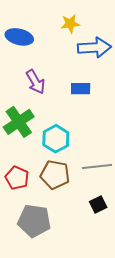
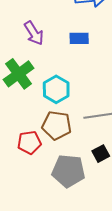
red pentagon: (17, 178) -> (29, 142), moved, turned -30
gray pentagon: (34, 221) -> (68, 171), moved

